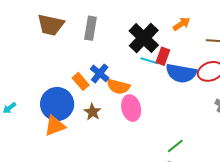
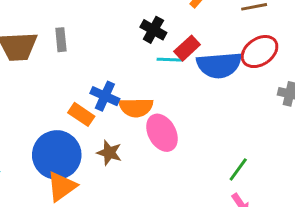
gray rectangle: (90, 28) -> (61, 40), moved, size x0.7
black cross: (144, 38) -> (153, 30), size x0.6
red rectangle: (163, 56) -> (187, 48), turned 42

